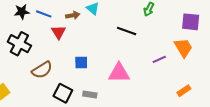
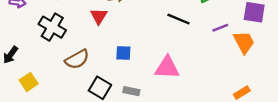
purple line: (159, 59) -> (220, 28), moved

